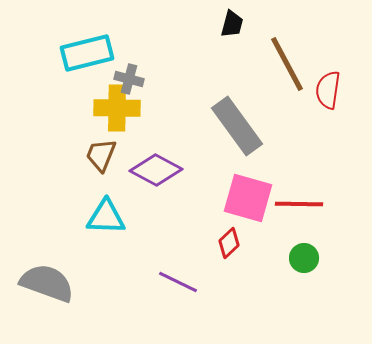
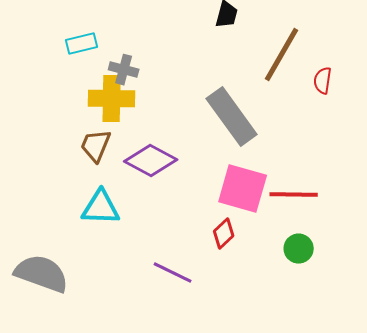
cyan rectangle: (87, 53) -> (82, 44), size x0.6
brown line: (287, 64) -> (282, 55), turned 58
red semicircle: (328, 90) -> (323, 81), size x0.7

